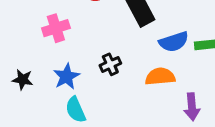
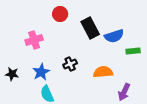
blue semicircle: (174, 42) -> (114, 36), moved
purple arrow: (192, 107) -> (124, 92), turned 30

